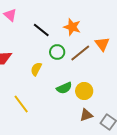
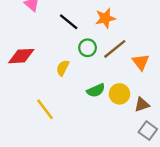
orange star: (72, 27) -> (105, 18), turned -30
orange triangle: (102, 44) -> (141, 62), moved
brown triangle: (86, 115) -> (142, 105), moved

